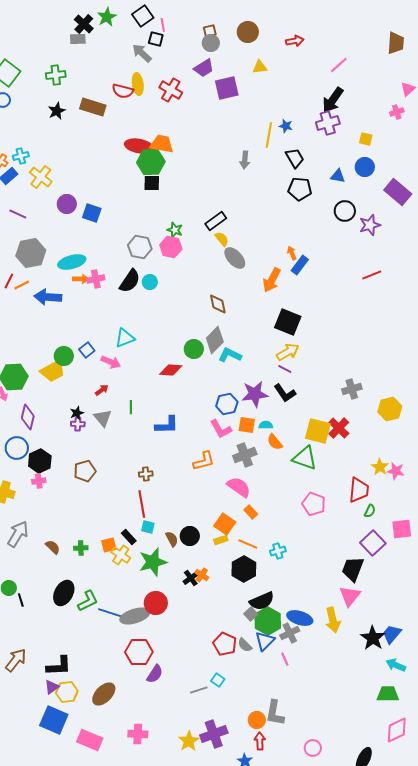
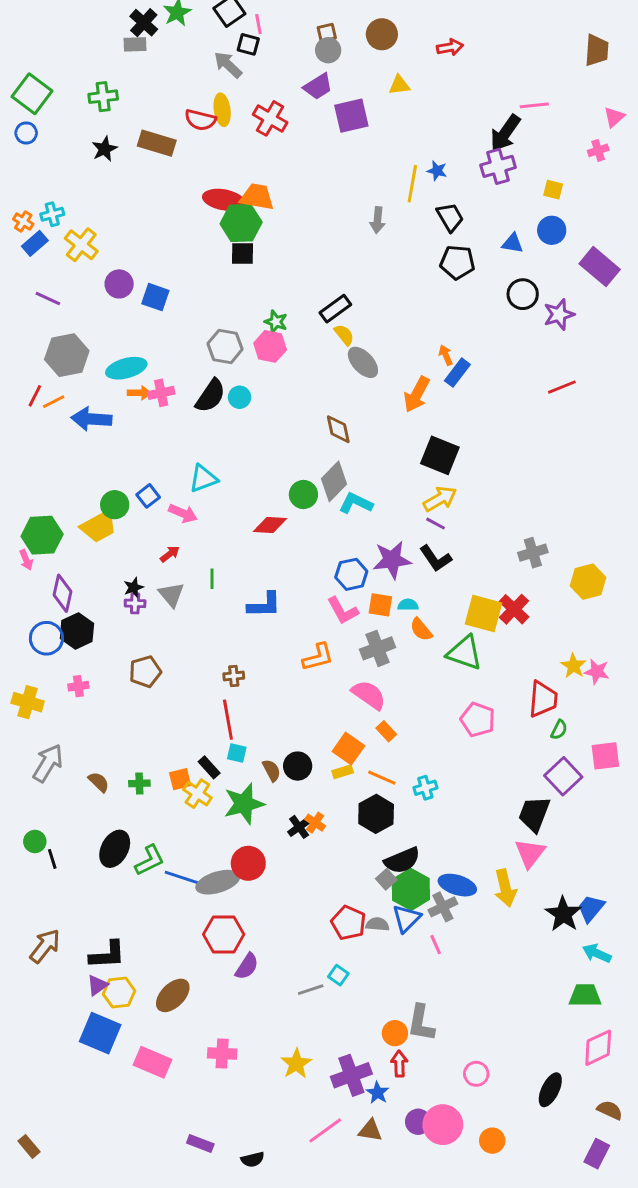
pink line: (339, 65) -> (534, 105), moved, turned 36
black hexagon: (40, 461) -> (77, 631), moved
gray semicircle: (245, 645) -> (377, 924), turned 140
purple cross: (214, 734) -> (351, 1075), moved

